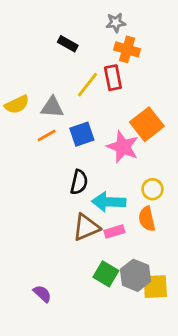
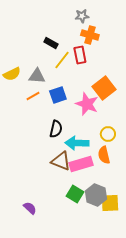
black rectangle: (68, 44) -> (51, 43), moved
brown triangle: (86, 227) -> (61, 161), turned 45
pink rectangle: (114, 232) -> (81, 164), size x1.6

